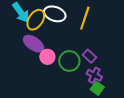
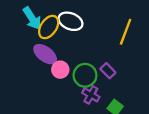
yellow line: (85, 18) -> (126, 32), moved
purple cross: (94, 75) -> (91, 95), moved

